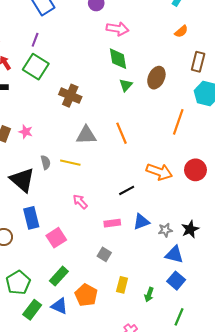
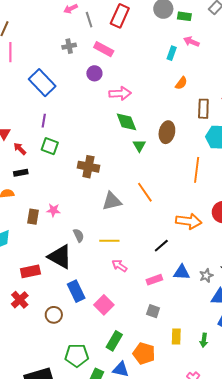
green square: (36, 67) -> (50, 146), size x0.7
yellow line: (70, 163) -> (109, 241), moved
blue triangle: (141, 222) -> (182, 272), turned 36
green pentagon: (18, 283) -> (77, 355), turned -30

